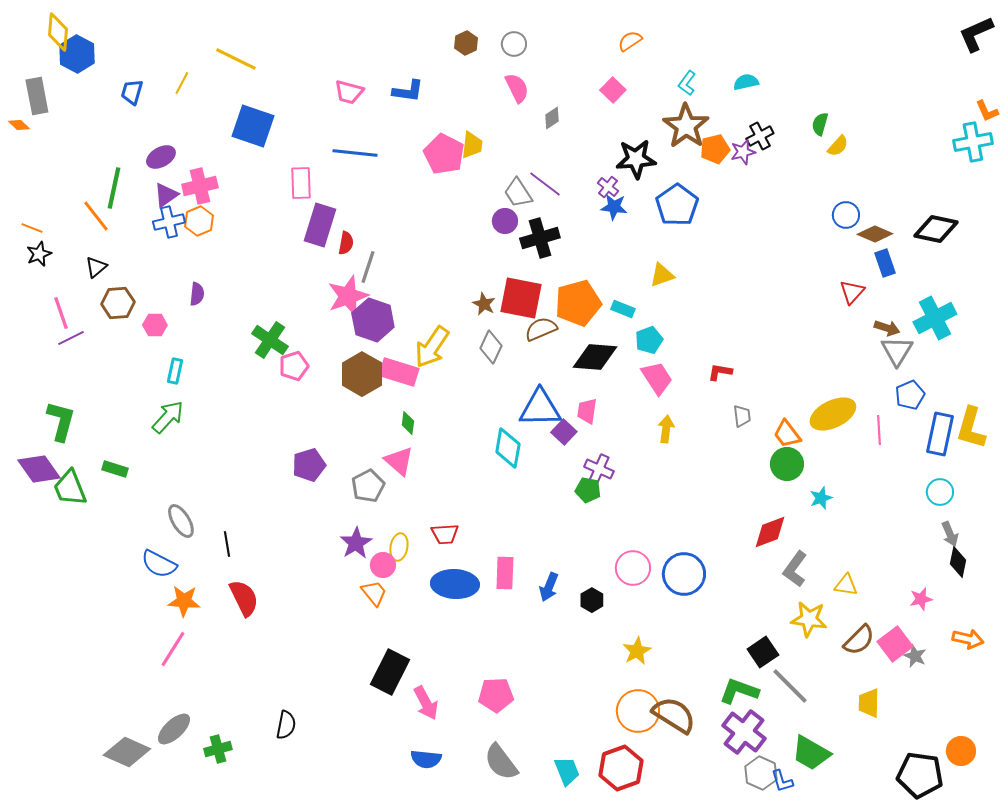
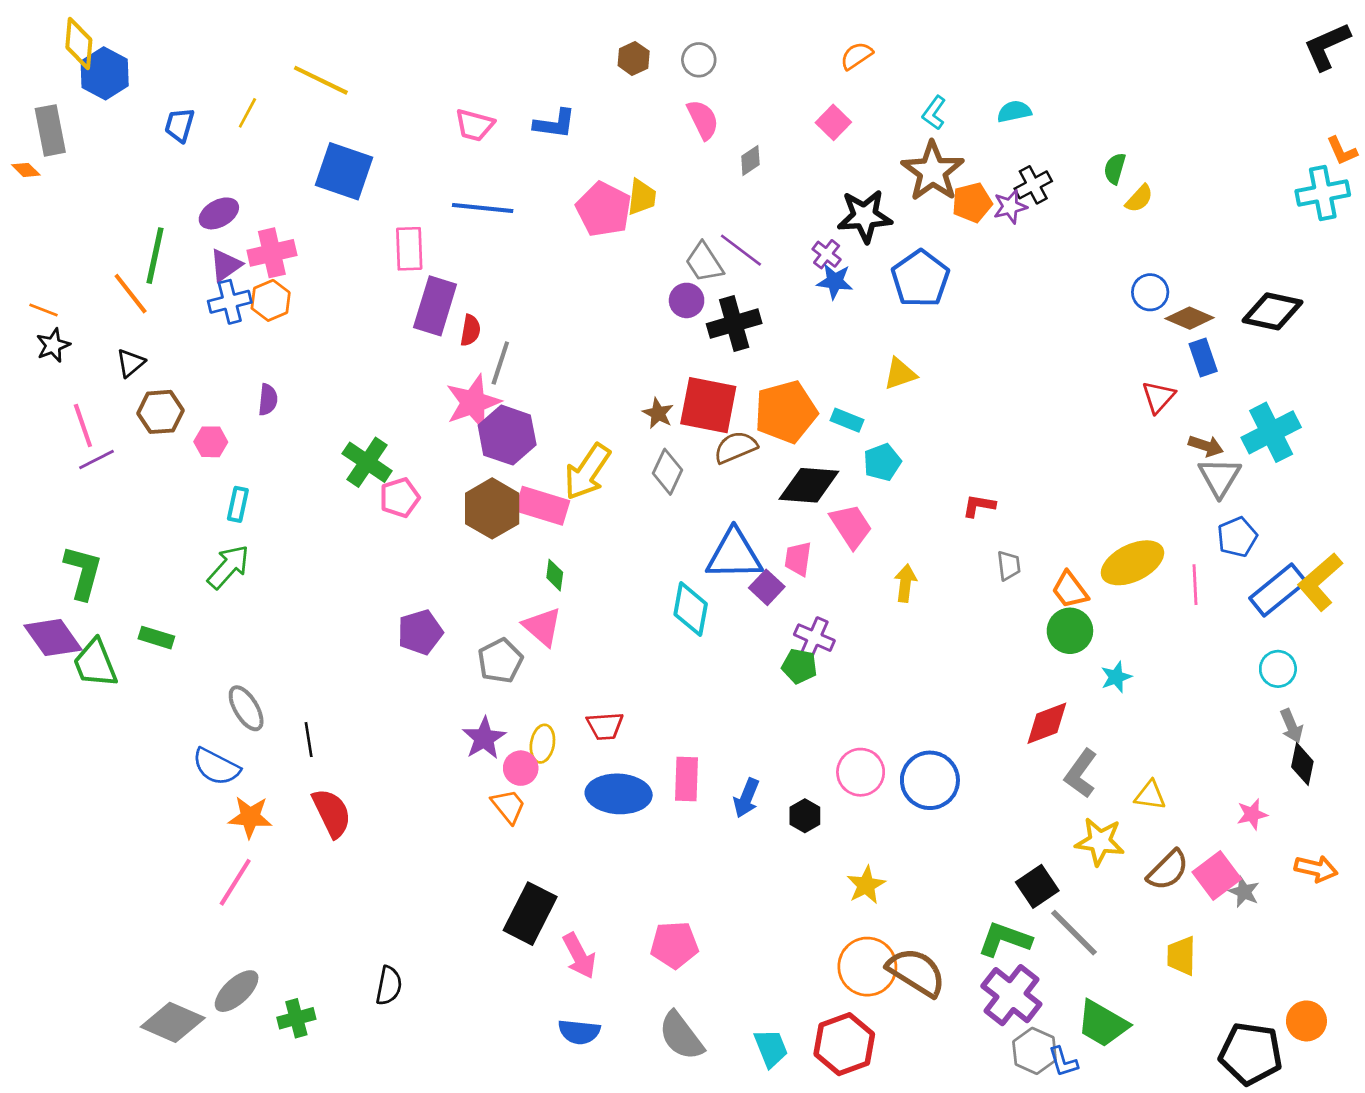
pink trapezoid: (657, 378) -> (851, 526), moved
yellow L-shape: (971, 428) -> (1320, 582), turned 33
blue rectangle: (940, 434) -> (1278, 590), turned 39

